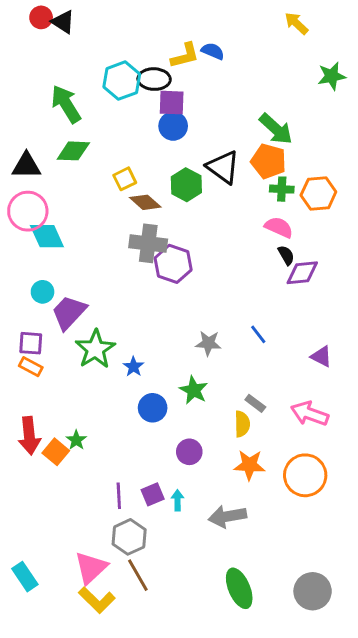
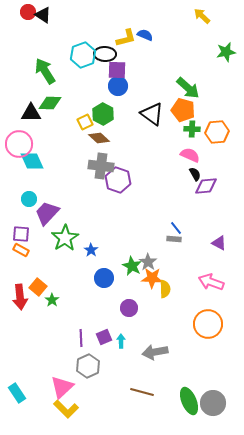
black triangle: (26, 166) -> (31, 113), moved
green hexagon: (186, 185) -> (103, 114), moved
gray star: (208, 343) -> (148, 262), moved, turned 30
gray rectangle: (255, 403) -> (174, 239), moved, turned -32
orange square: (56, 452) -> (38, 287), moved
orange star: (249, 465) -> (152, 278), moved
brown line: (138, 575) -> (142, 392), moved, turned -45
green ellipse: (239, 588) -> (189, 401), moved

